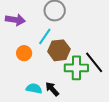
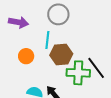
cyan line: (45, 36) -> (47, 40), turned -30

